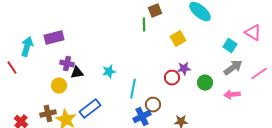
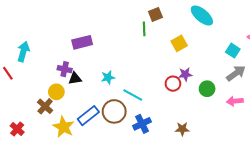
purple rectangle: (54, 38) -> (82, 42), moved
cyan line: (133, 89) -> (133, 95), turned -72
brown circle: (153, 105) -> (114, 111), moved, size x1.5
brown cross: (48, 114) -> (45, 106), moved, turned -35

